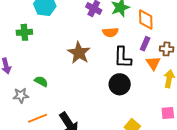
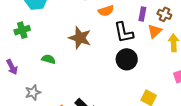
brown cross: (167, 49) -> (164, 14), turned 32
orange triangle: (153, 63) -> (155, 31), turned 35
green semicircle: (41, 81) -> (48, 59), moved

